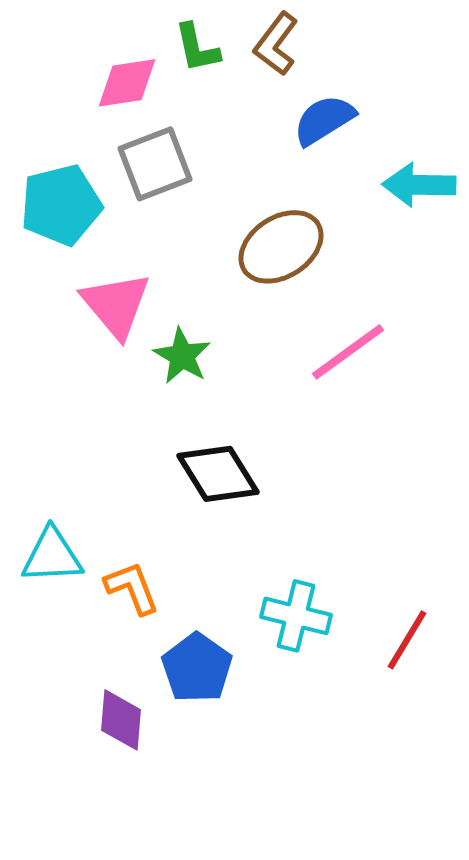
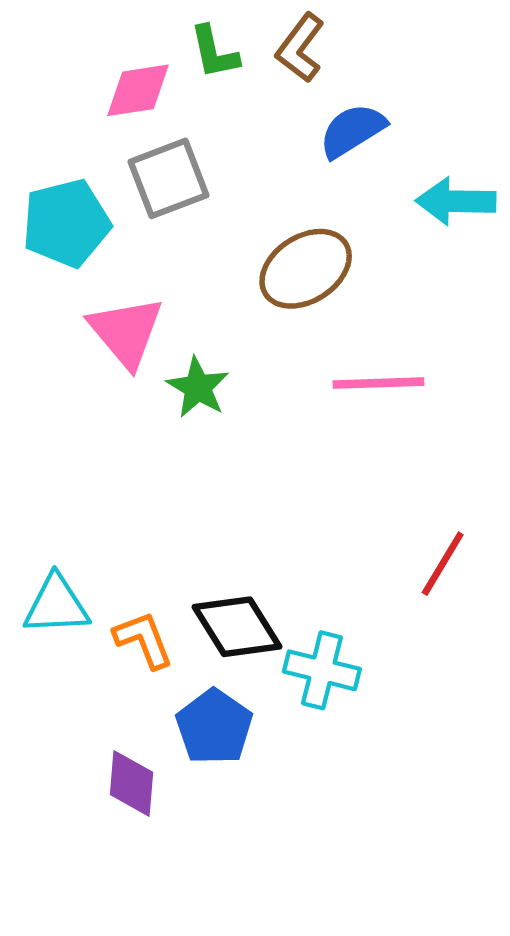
pink line: (348, 352) -> (378, 383), turned 34
black diamond: (218, 474) -> (237, 627), moved
red line: (407, 640) -> (443, 564), moved

